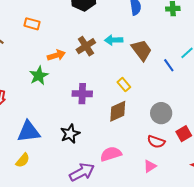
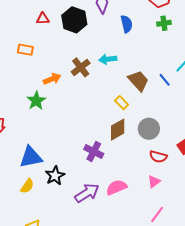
brown trapezoid: (142, 50) -> (138, 81), moved
purple cross: (82, 94) -> (94, 151), moved, turned 30
gray circle: (161, 113) -> (149, 129), moved
black star: (70, 134) -> (55, 176), moved
pink semicircle: (111, 154) -> (116, 187), moved

